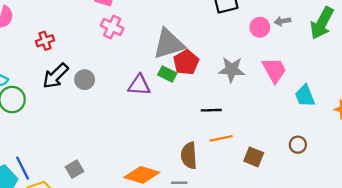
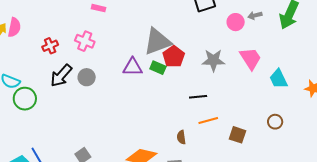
pink cross: (112, 27) -> (85, 41), moved
purple triangle: (139, 85) -> (133, 67), moved
brown semicircle: (189, 156) -> (181, 137), size x0.6

